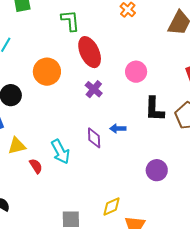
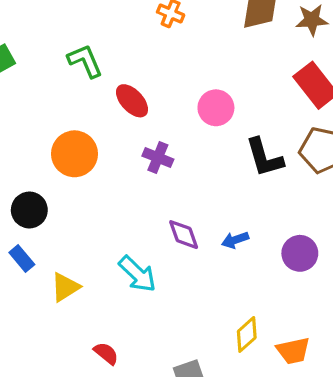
red ellipse: (90, 52) -> (132, 101), size x0.7
blue arrow: (118, 129) -> (235, 240), moved
red semicircle: (36, 166) -> (106, 353), moved

